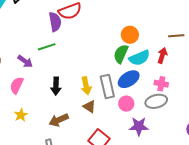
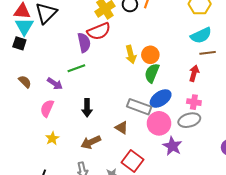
orange circle: (130, 35) -> (150, 55), moved
cyan semicircle: (139, 58) -> (201, 35), moved
yellow arrow: (86, 86) -> (131, 54), moved
gray rectangle: (107, 87) -> (139, 107), turned -55
pink circle: (126, 104) -> (159, 123), size x1.5
purple star: (139, 126) -> (172, 146), turned 30

